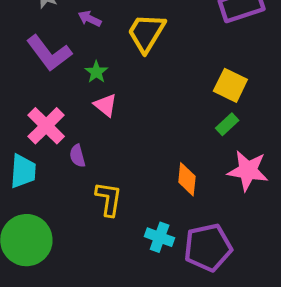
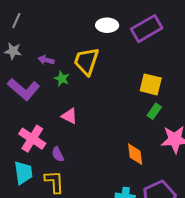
green star: (96, 72) -> (62, 79), moved
yellow L-shape: (109, 199) -> (54, 182), moved

